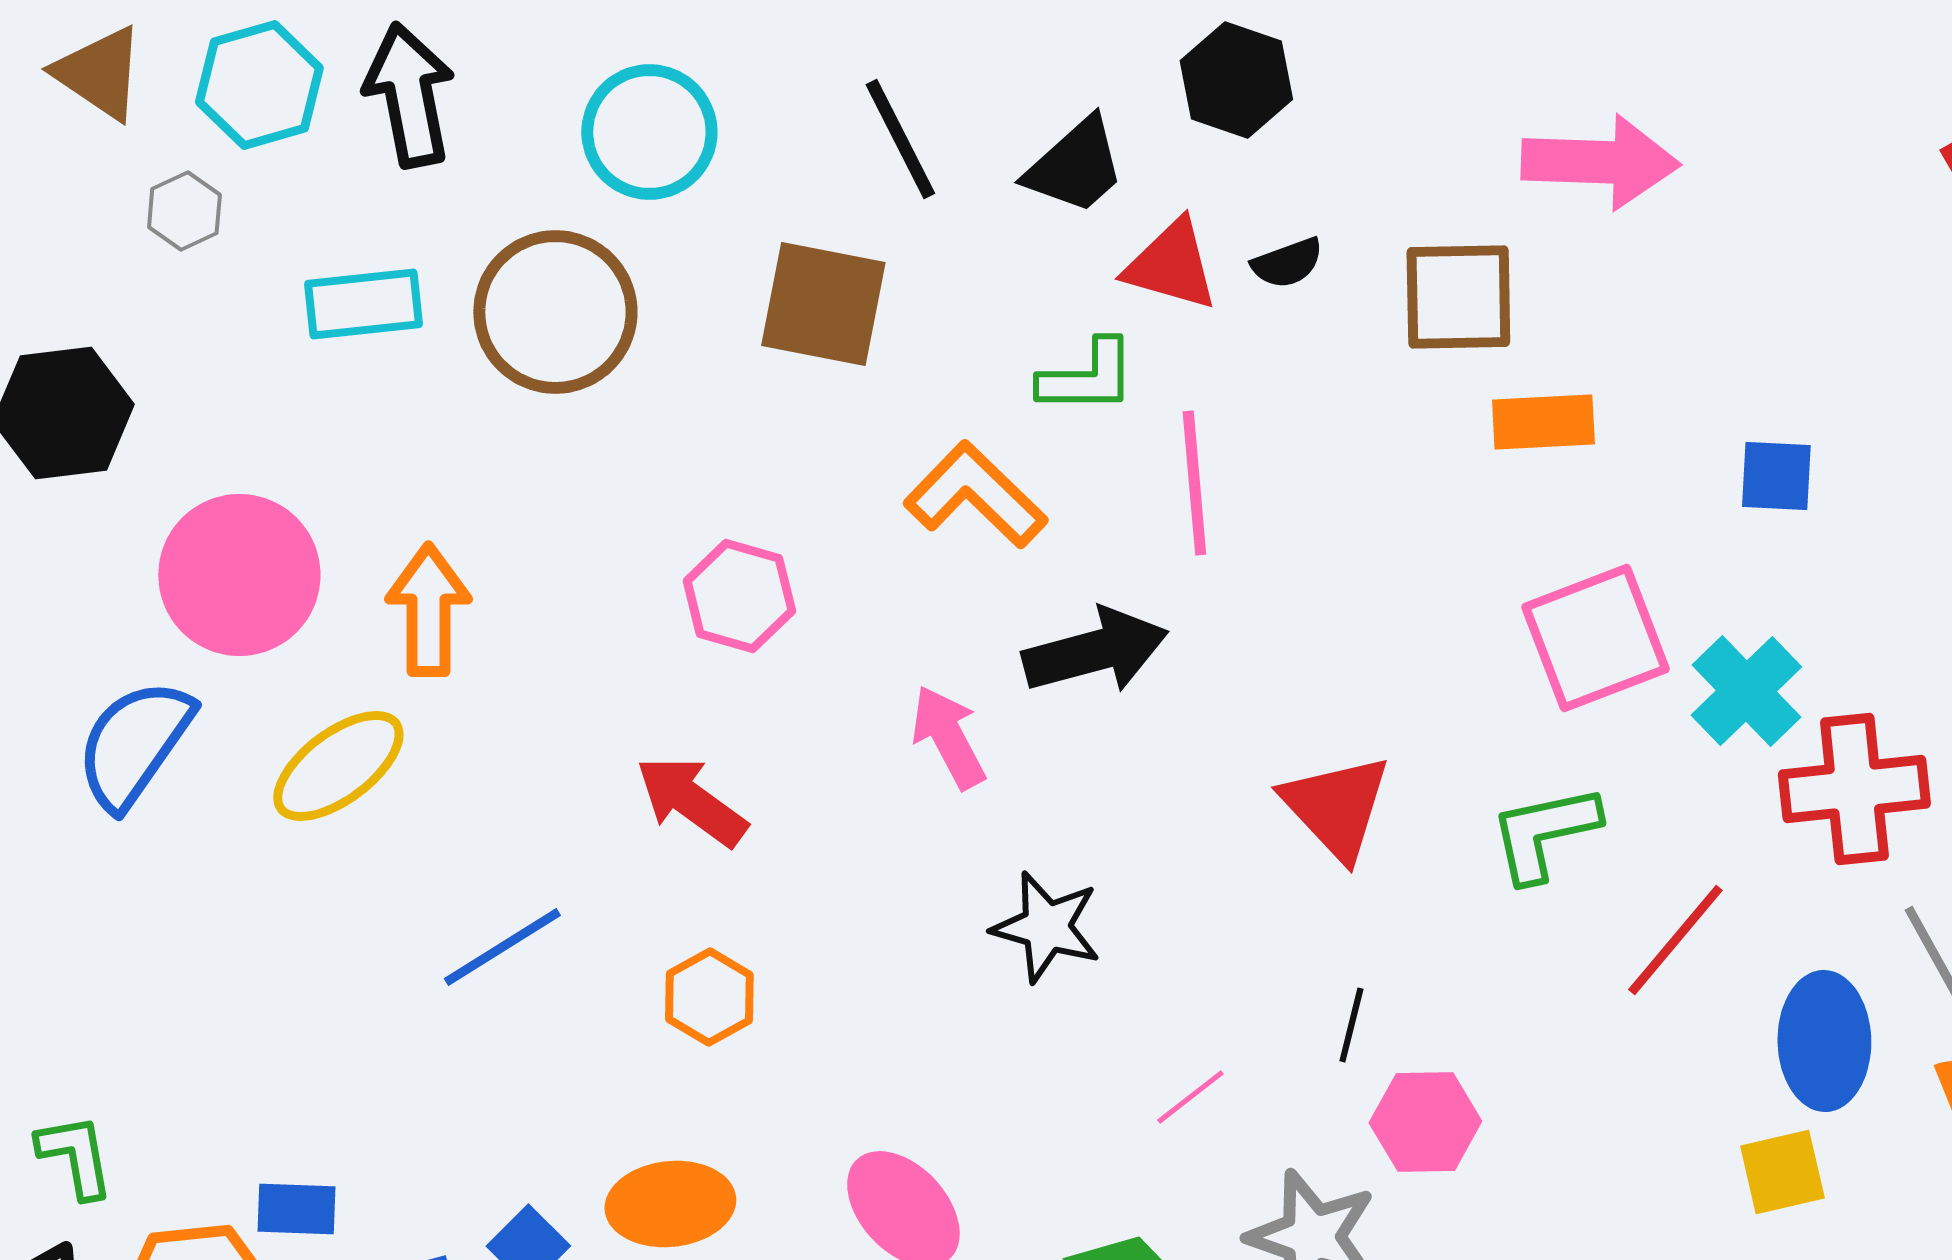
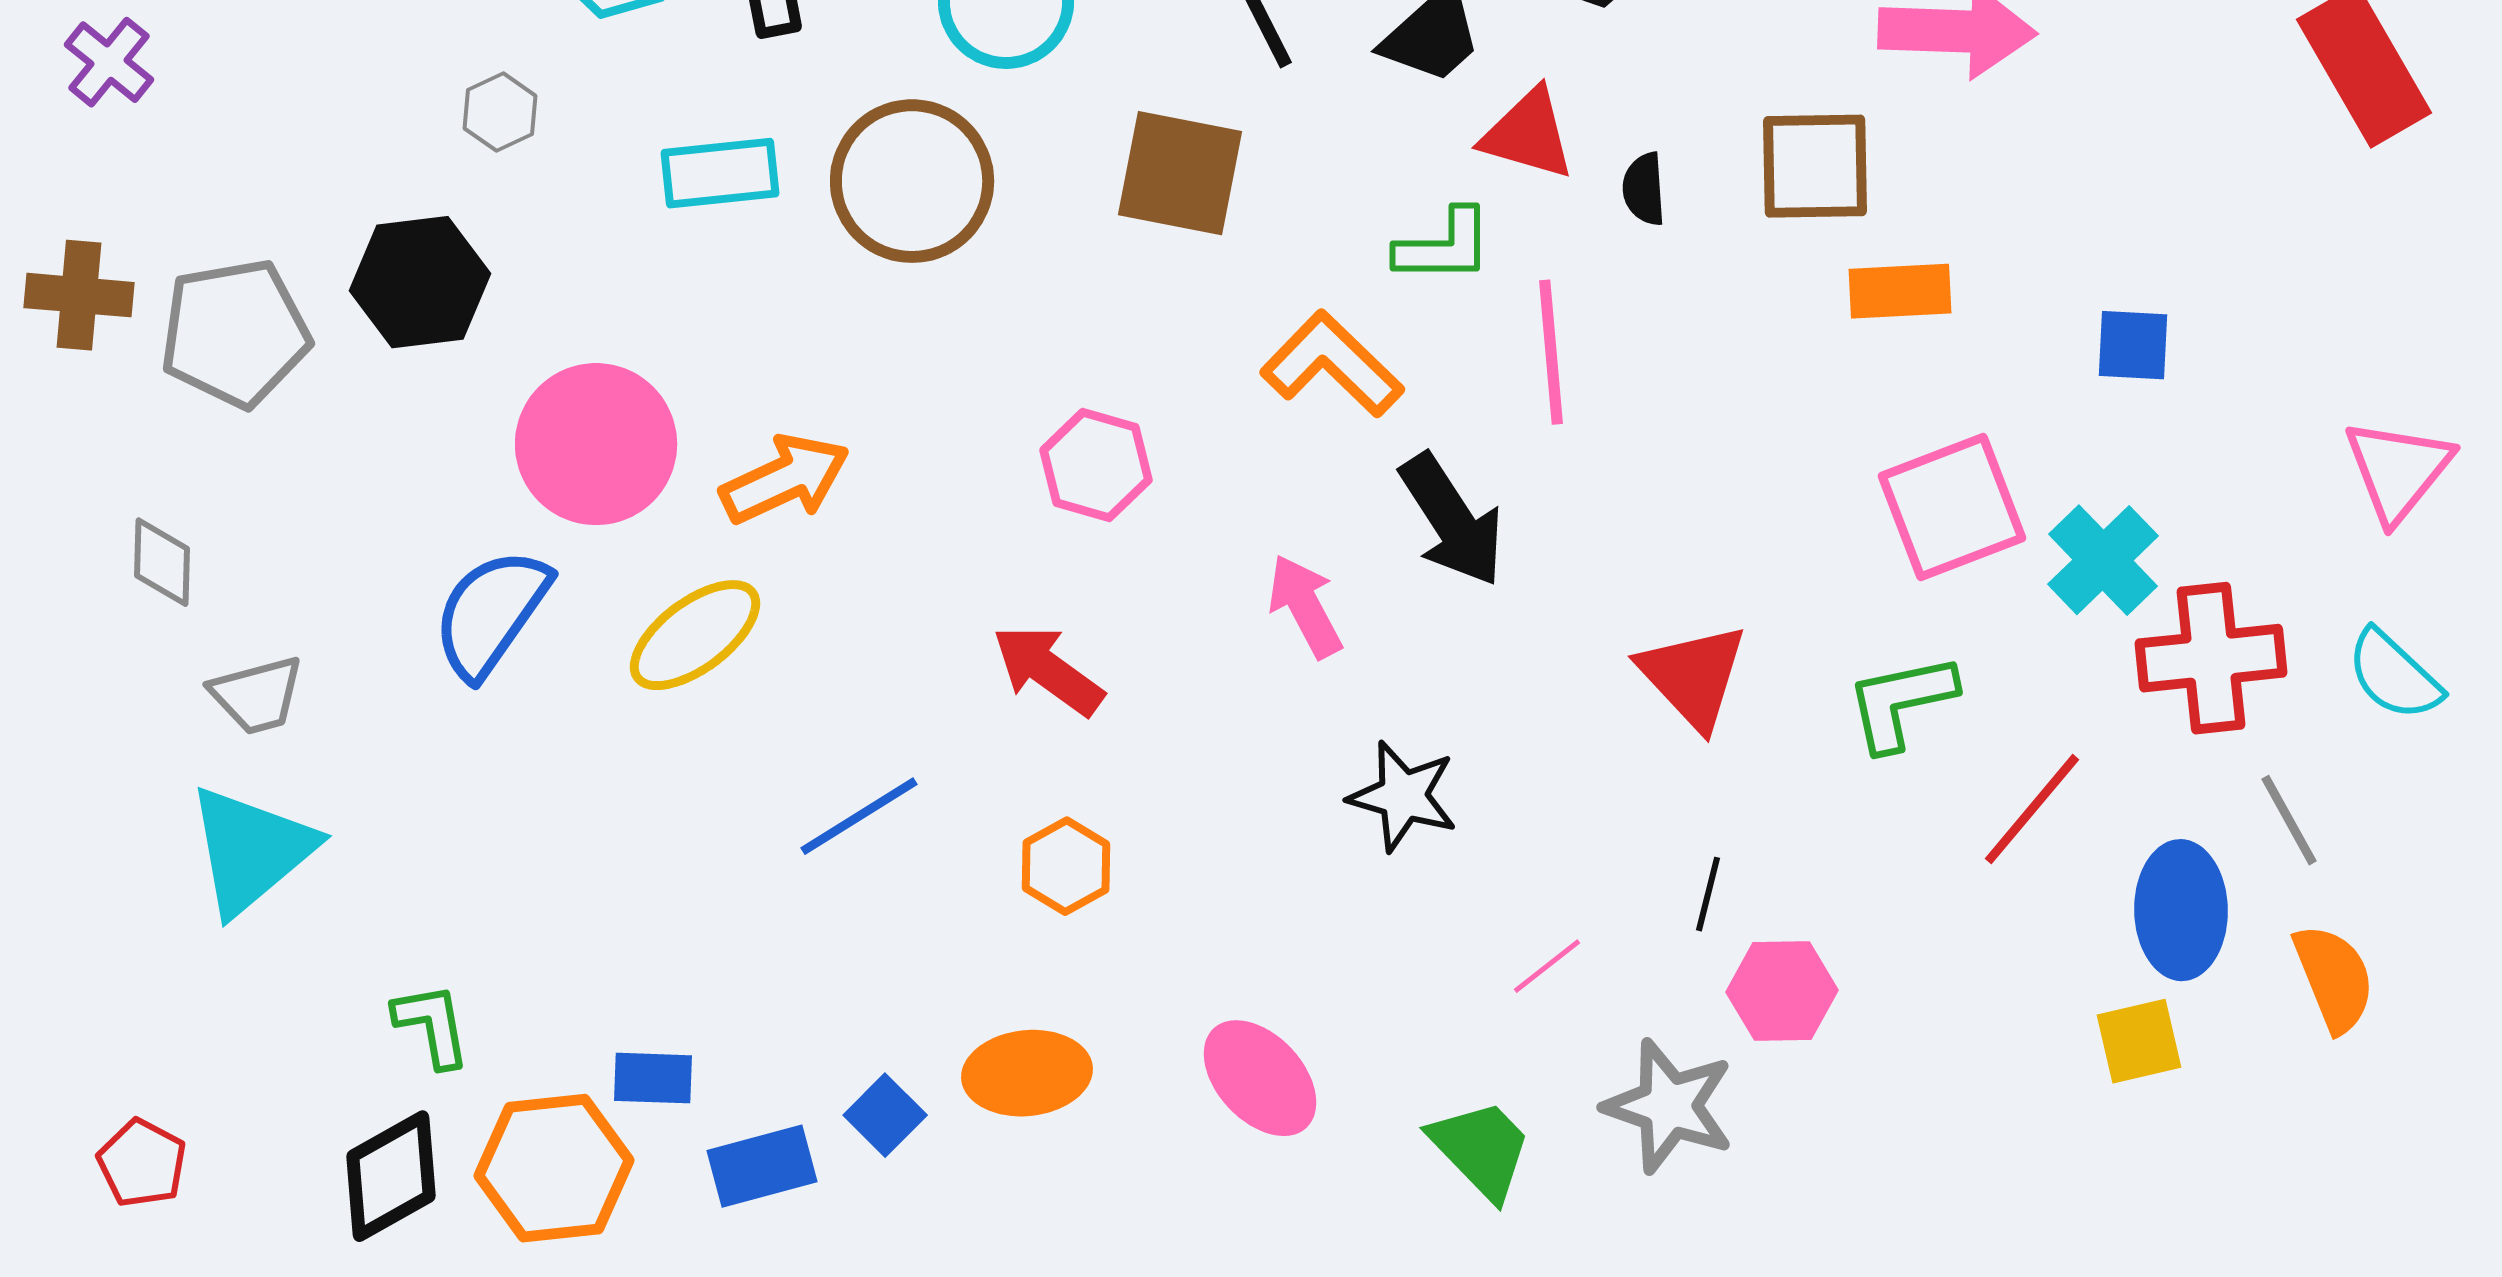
gray hexagon: (184, 211) -> (500, 112), moved
black semicircle: (1287, 263) -> (1644, 189), moved, turned 106
orange arrow: (428, 610) -> (785, 479), turned 65
black arrow: (1095, 651) -> (1452, 520), turned 72

